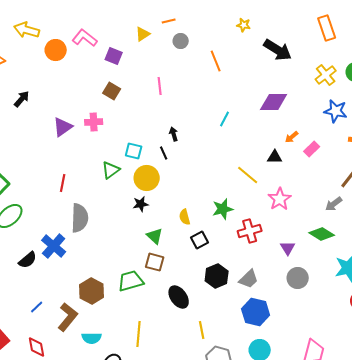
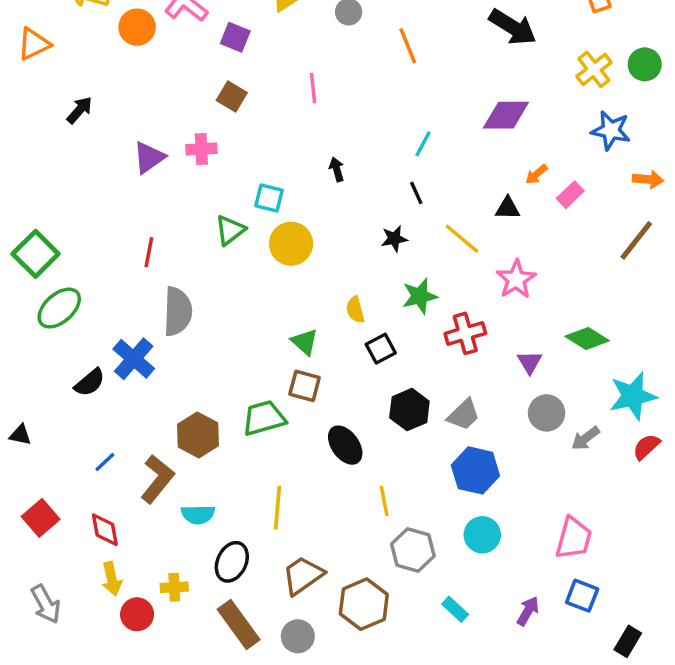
black line: (164, 153) -> (416, 193), moved
black star: (141, 204) -> (394, 239), moved
gray arrow: (334, 204) -> (585, 438), moved

